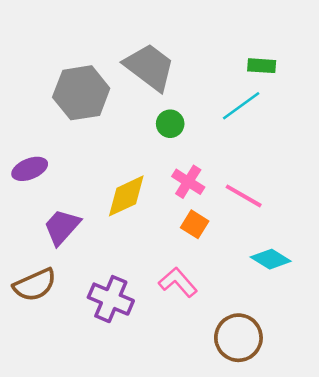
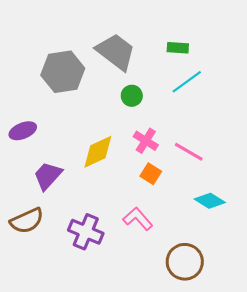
green rectangle: (262, 66) -> (178, 48), moved

